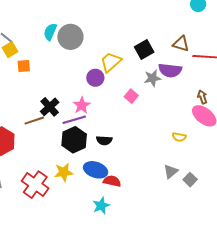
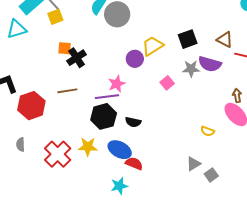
orange square: (24, 66) -> (65, 48), moved
black cross: (50, 107) -> (77, 58), moved

